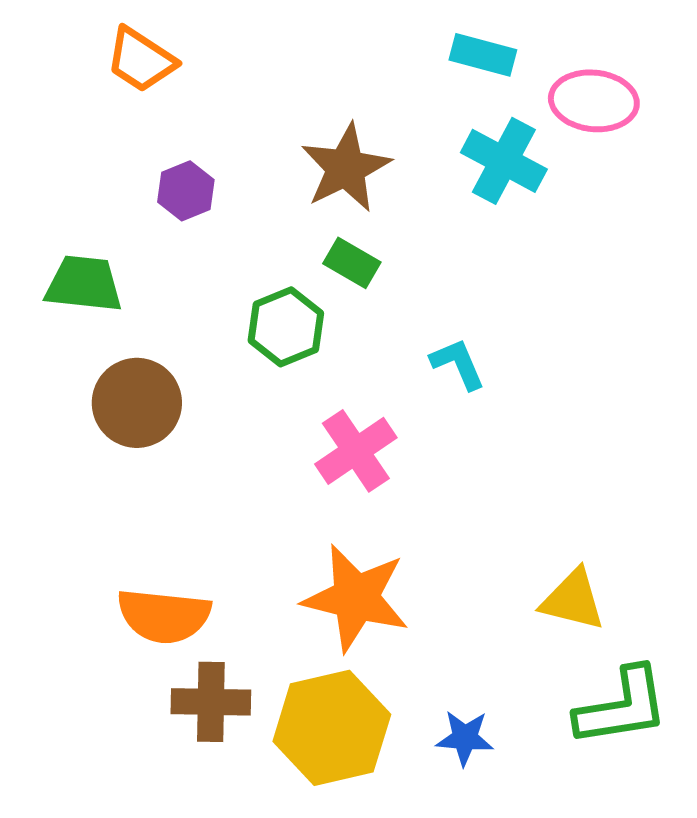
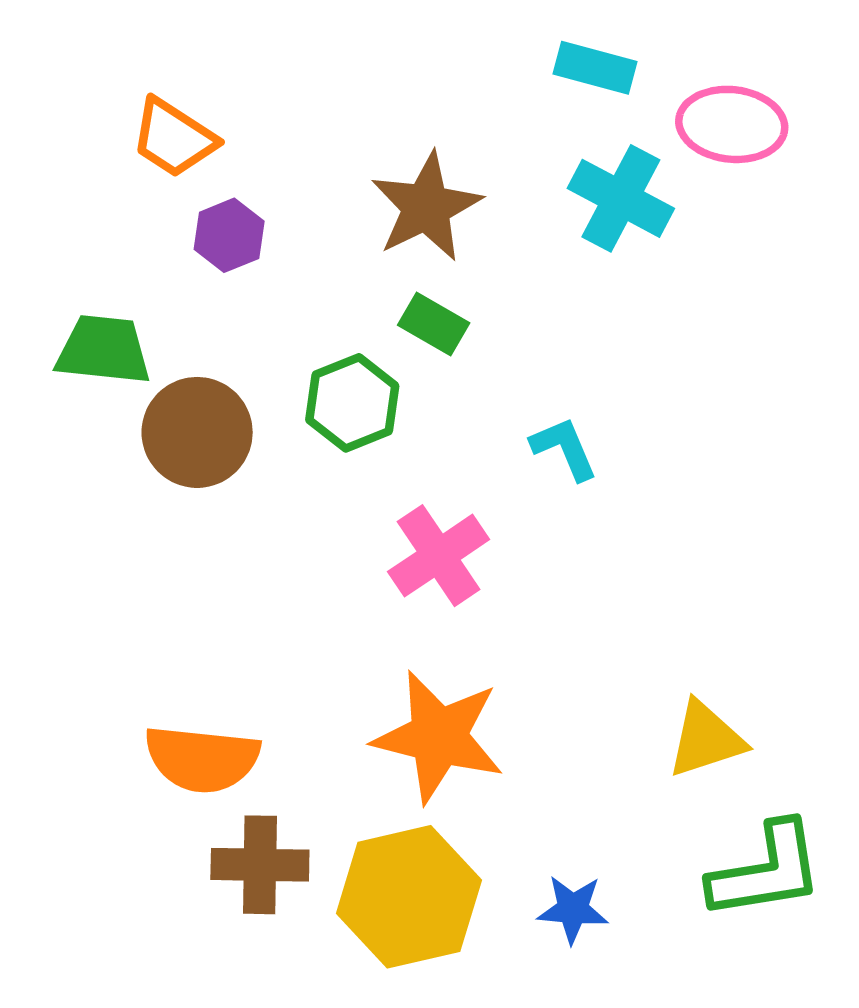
orange trapezoid: (141, 60) -> (174, 138), moved
brown circle: (137, 403) -> (197, 432), moved
yellow triangle: (573, 600) -> (706, 739), turned -32

